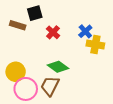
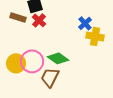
red cross: (53, 32) -> (39, 20), moved
pink circle: (26, 89) -> (32, 61), moved

